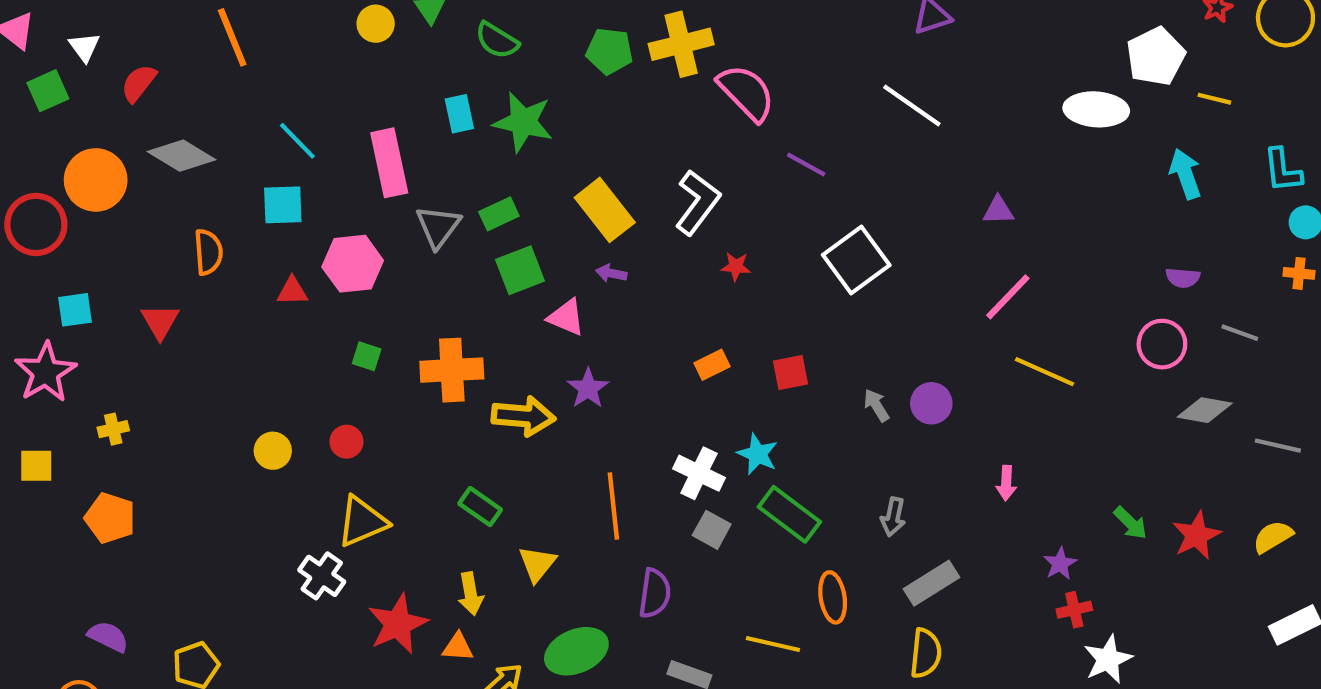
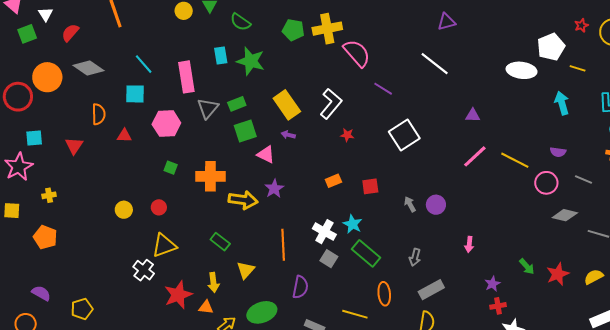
red triangle: (292, 291) -> (124, 136), moved
yellow line: (1044, 372) -> (515, 160), moved

